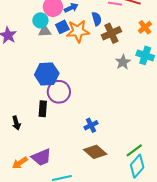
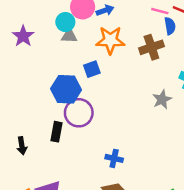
blue semicircle: (97, 19) -> (170, 26), moved
blue square: (62, 27) -> (92, 69), moved
gray star: (123, 62) -> (162, 99), moved
blue cross: (91, 125) -> (114, 158), turned 32

